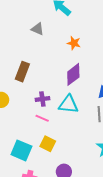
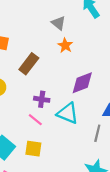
orange star: (74, 43) -> (65, 45), moved
yellow square: (48, 144) -> (33, 149), turned -35

